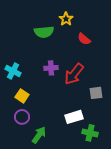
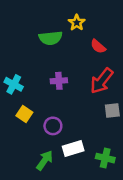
red arrow: (74, 74) -> (102, 81), moved
purple circle: (22, 117) -> (53, 126), moved
white rectangle: (74, 117) -> (73, 149), moved

